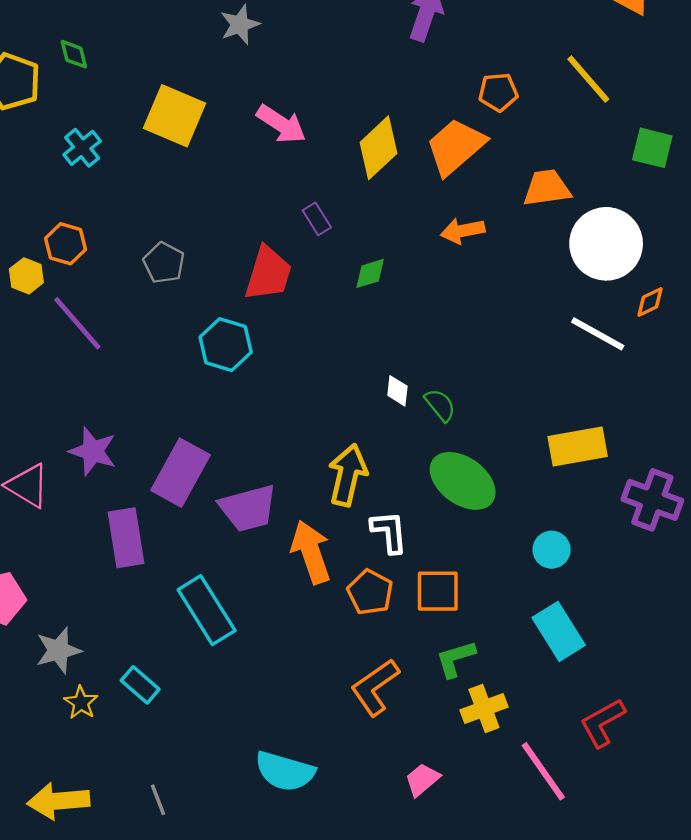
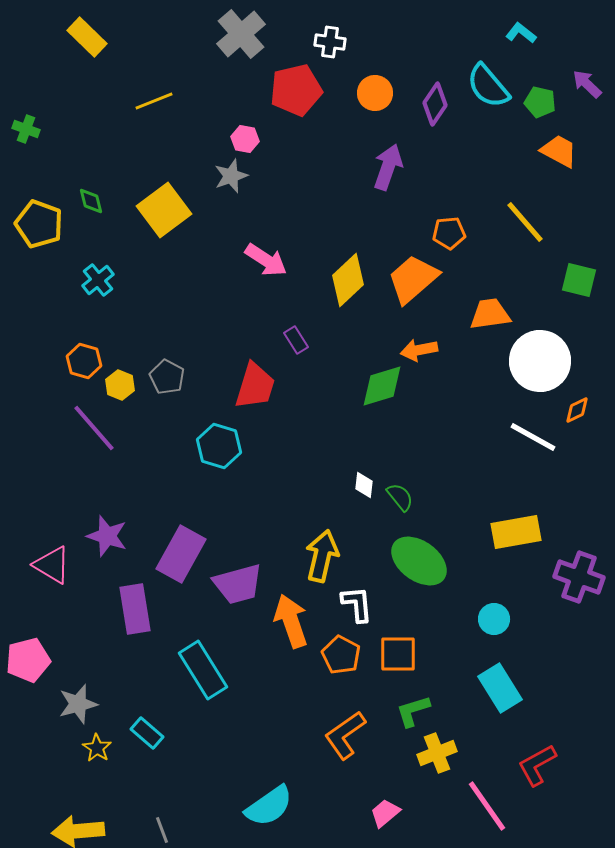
yellow square: (175, 116) -> (164, 210), moved, turned 30
green diamond: (370, 273) -> (382, 386), moved, size x1.6
yellow hexagon: (26, 276) -> (120, 385), moved
cyan semicircle: (285, 771) -> (269, 806), turned -51

